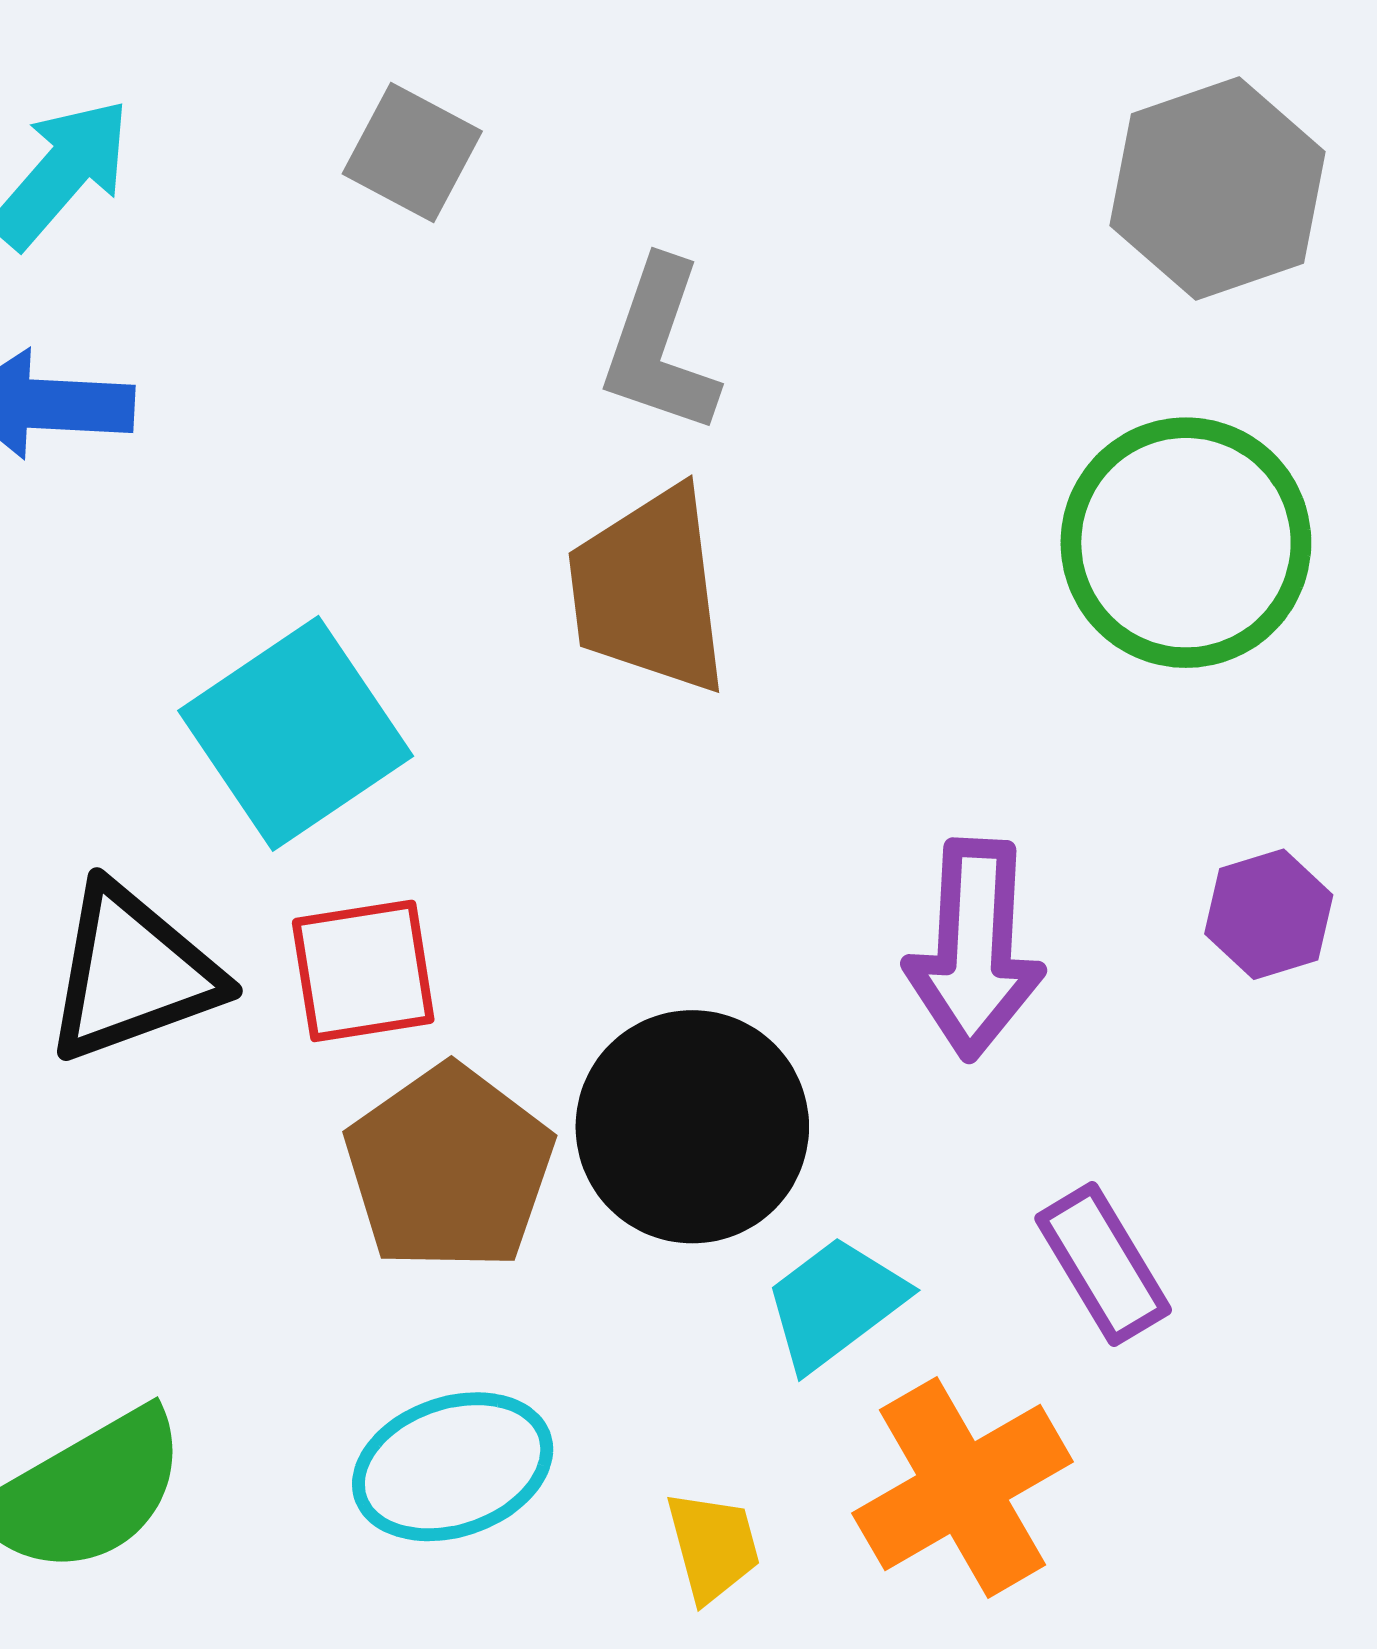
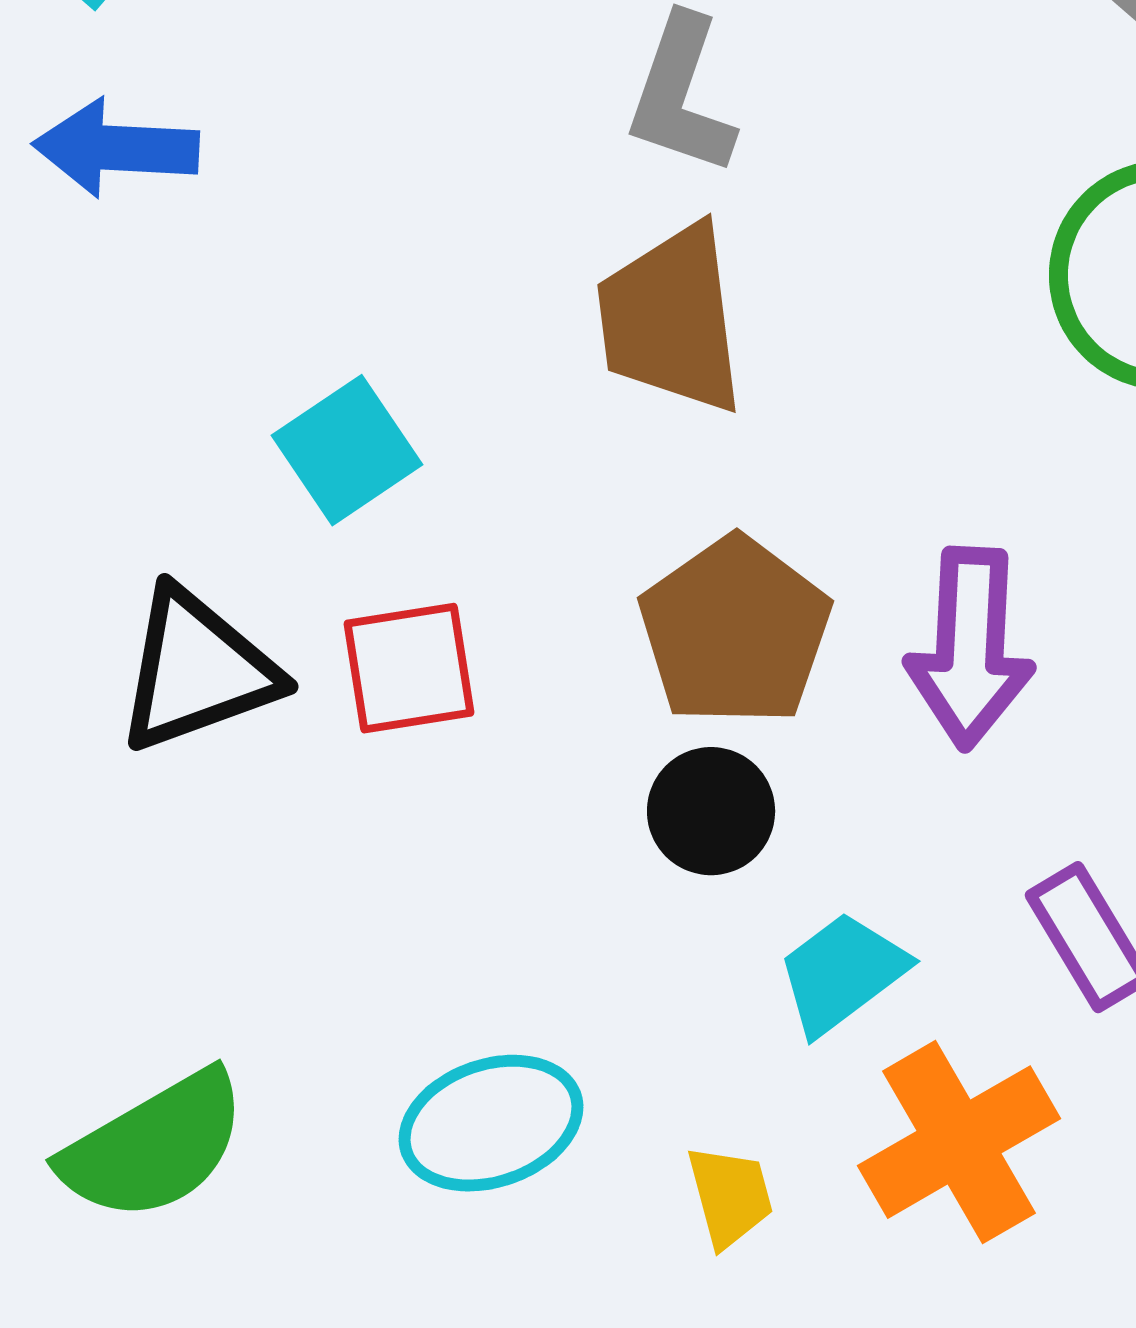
cyan square: (296, 733) -> (347, 450), size x0.7
black circle: (692, 1127) -> (711, 811), size x0.6
brown pentagon: (449, 1168) -> (735, 631), moved

